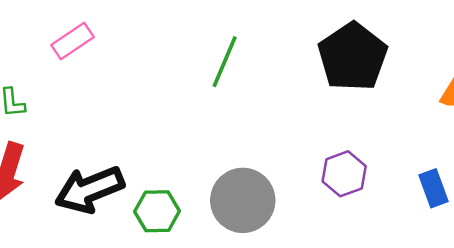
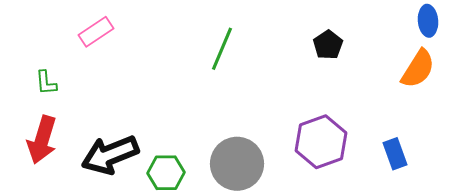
black pentagon: (353, 57) -> (328, 45), size x0.5
purple hexagon: (344, 174) -> (321, 142), size x1.4

